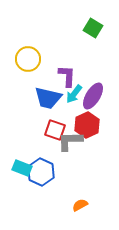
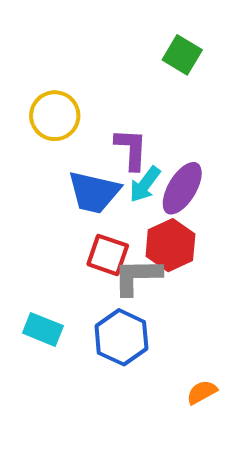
blue hexagon: (41, 172) -> (121, 337), moved
orange semicircle: (80, 205) -> (202, 392), moved

